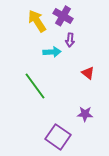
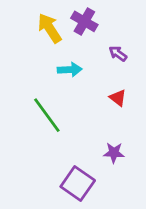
purple arrow: (70, 40) -> (118, 54), moved, turned 120

